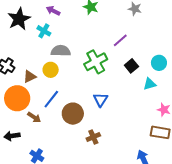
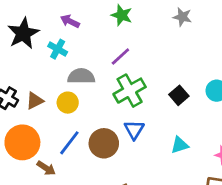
purple line: (120, 40) -> (120, 57), moved
brown triangle: (30, 77) -> (35, 101), moved
cyan triangle: (150, 84) -> (180, 145), moved
blue triangle: (101, 100) -> (134, 130), moved
brown circle: (73, 114) -> (104, 143), moved

